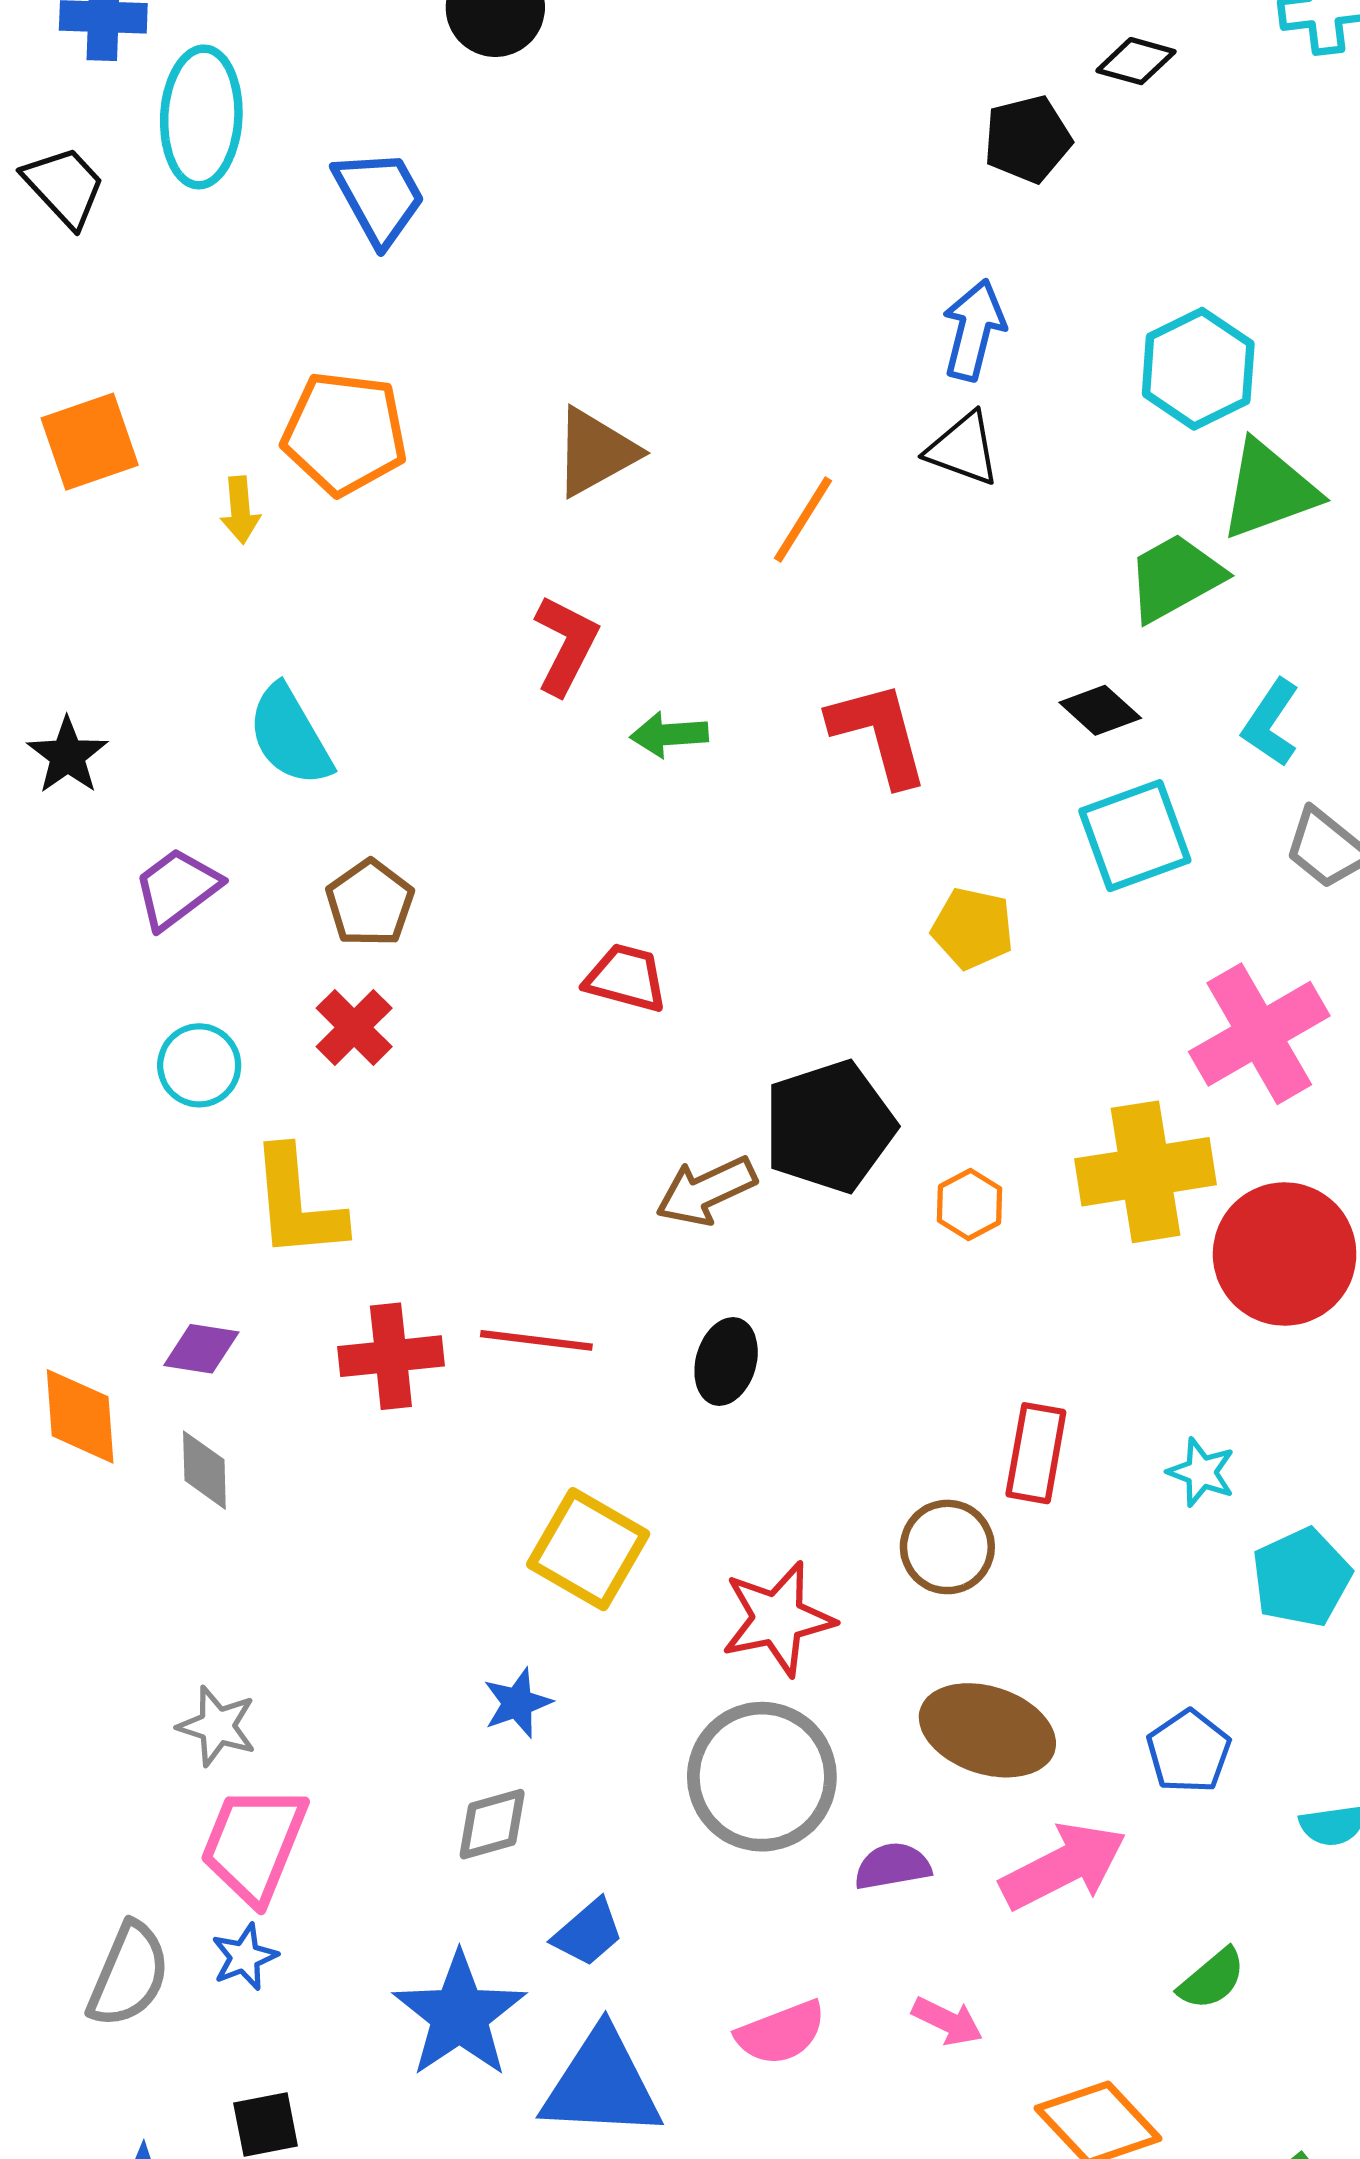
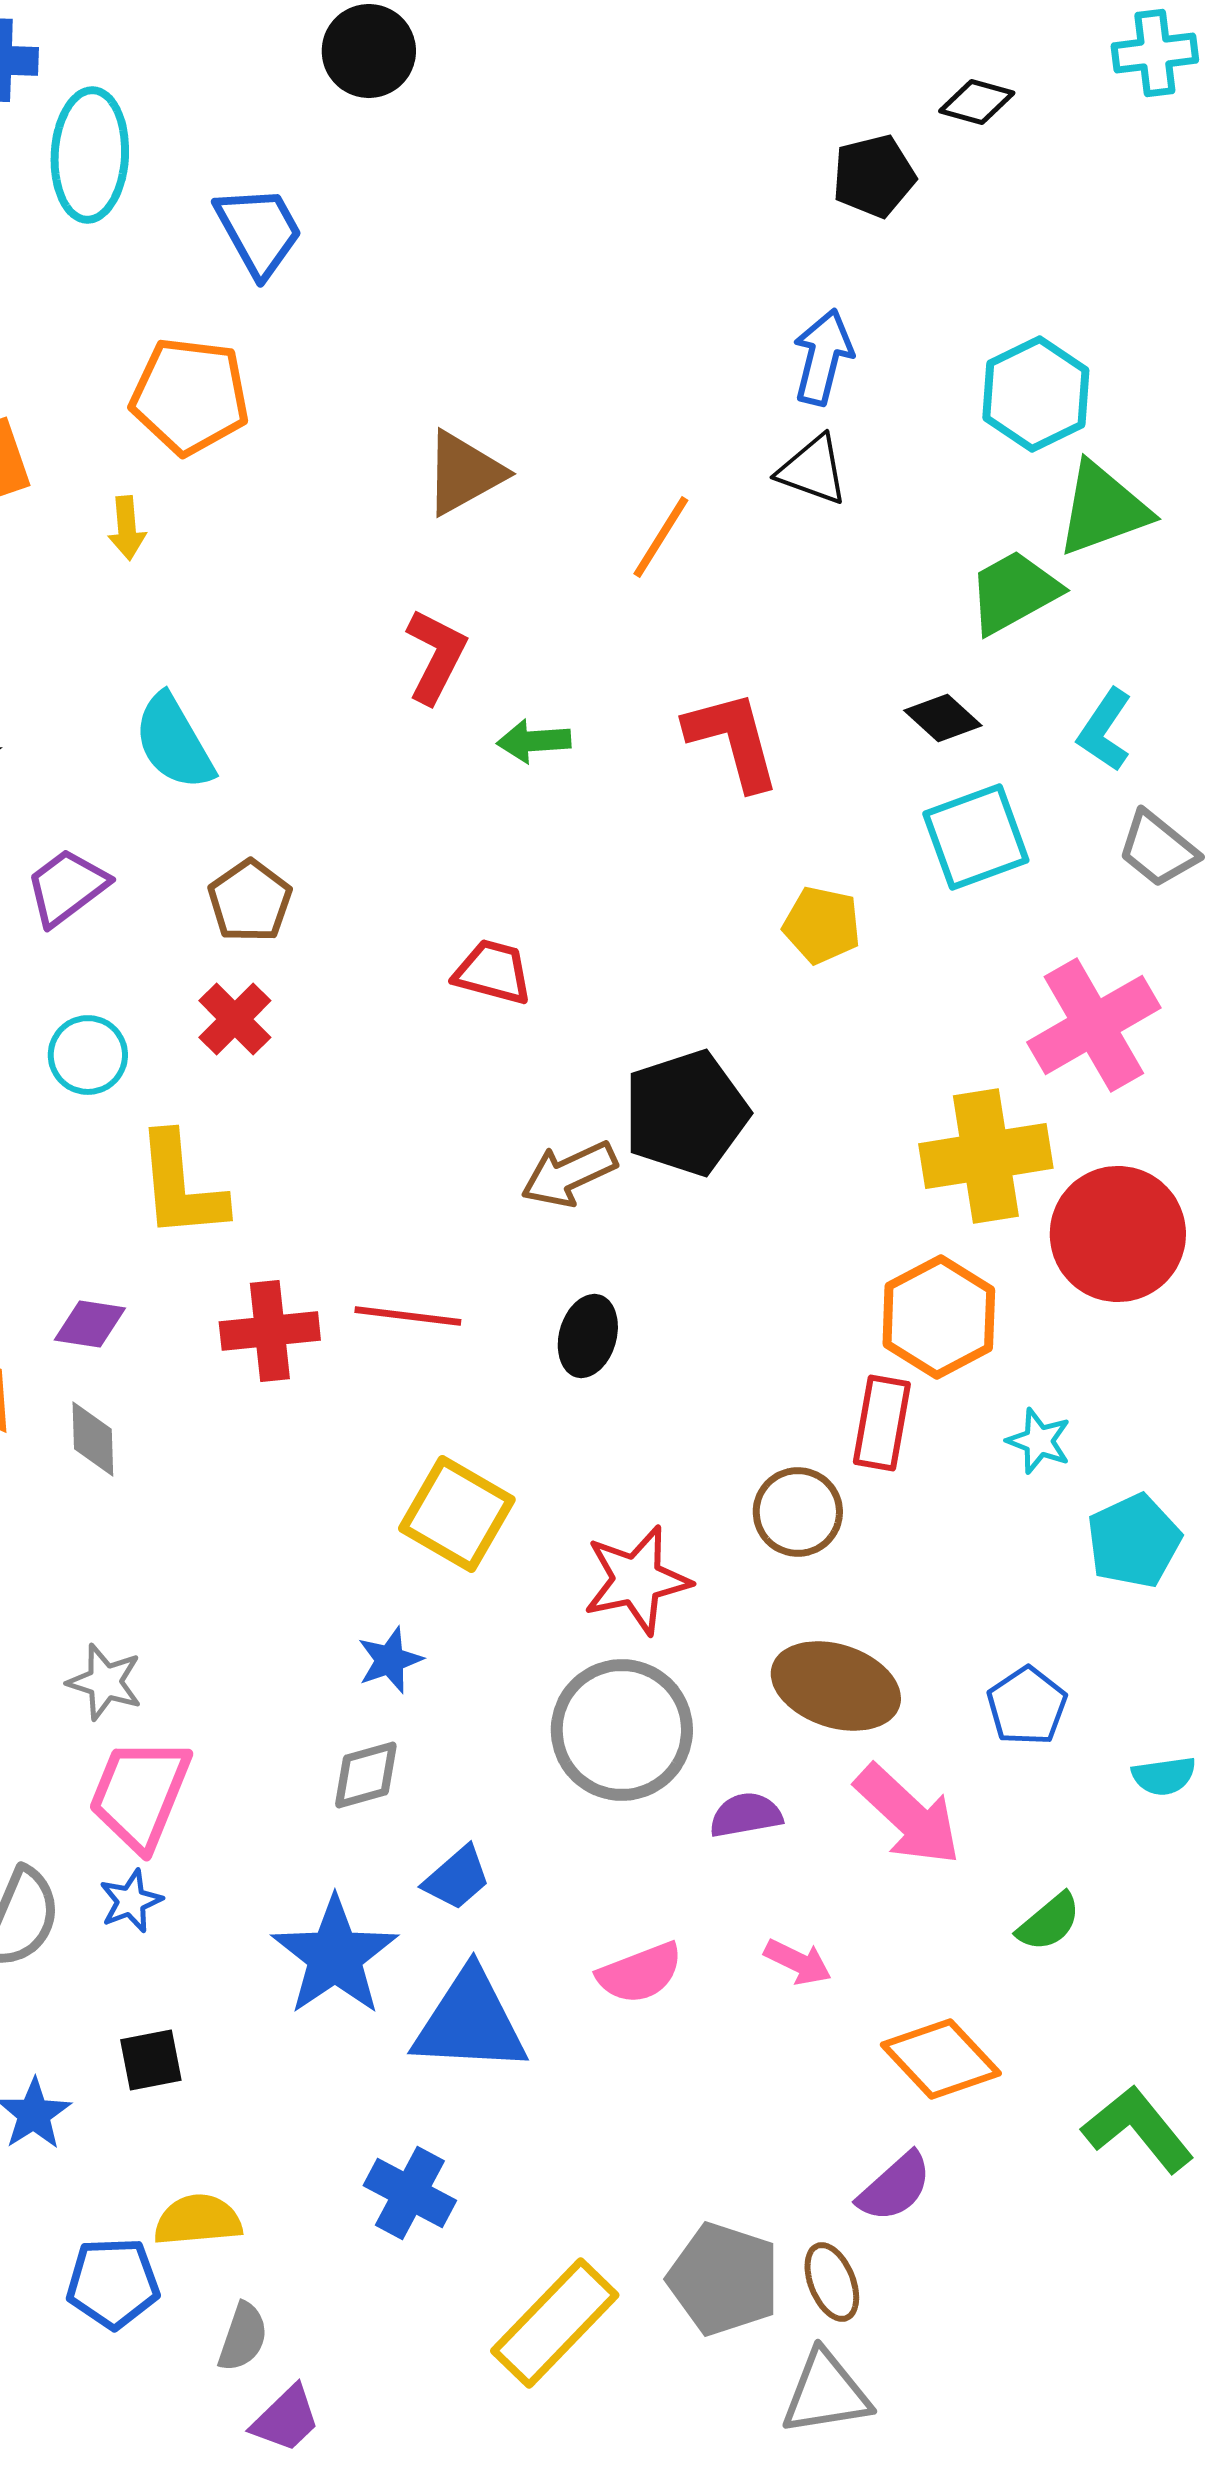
orange pentagon: (345, 433) -> (190, 396), moved
orange hexagon: (969, 1204) -> (939, 1317), moved, size x1.8
pink arrow: (1063, 1866) -> (908, 1815), turned 70

